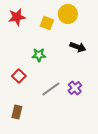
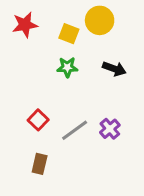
green star: (39, 55) -> (67, 67), moved
red square: (19, 76) -> (38, 120), moved
brown rectangle: (17, 112) -> (40, 164), moved

